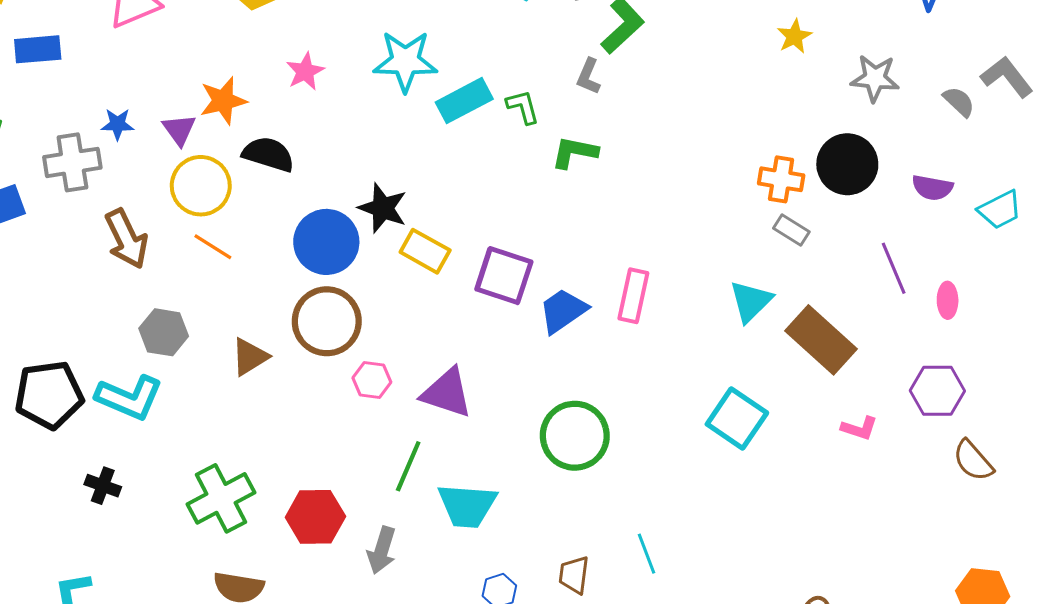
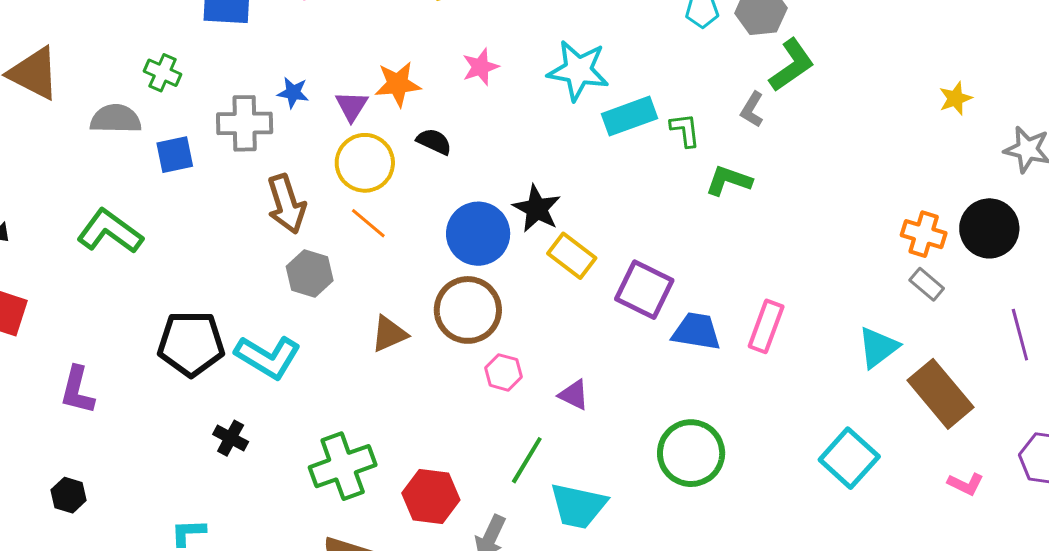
black semicircle: (268, 154) -> (434, 142), size x0.7
blue trapezoid: (563, 311) -> (696, 331), turned 36
gray hexagon: (164, 332) -> (310, 274), moved
purple triangle: (447, 393) -> (574, 395), size x0.6

